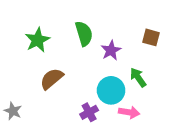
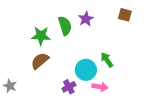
brown square: (151, 37) -> (125, 15), moved
green star: (37, 40) -> (41, 36), moved, turned 30
purple star: (111, 50) -> (86, 19), moved

